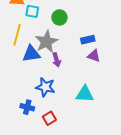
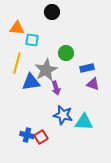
green circle: (59, 17) -> (66, 53), moved
blue star: (45, 87) -> (63, 115), moved
red square: (49, 118) -> (41, 137), moved

